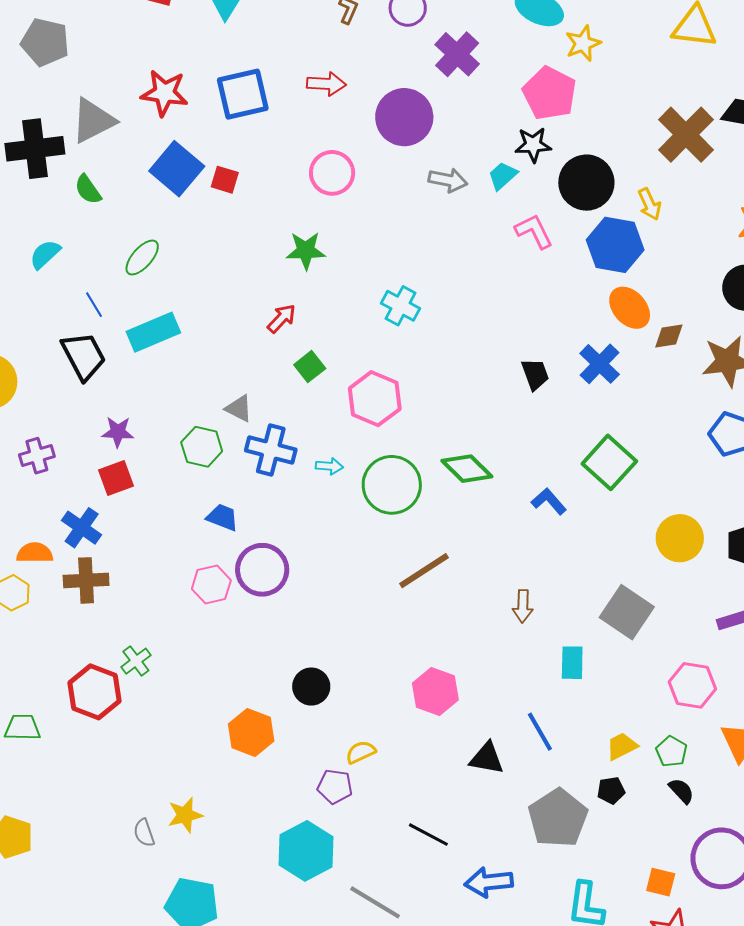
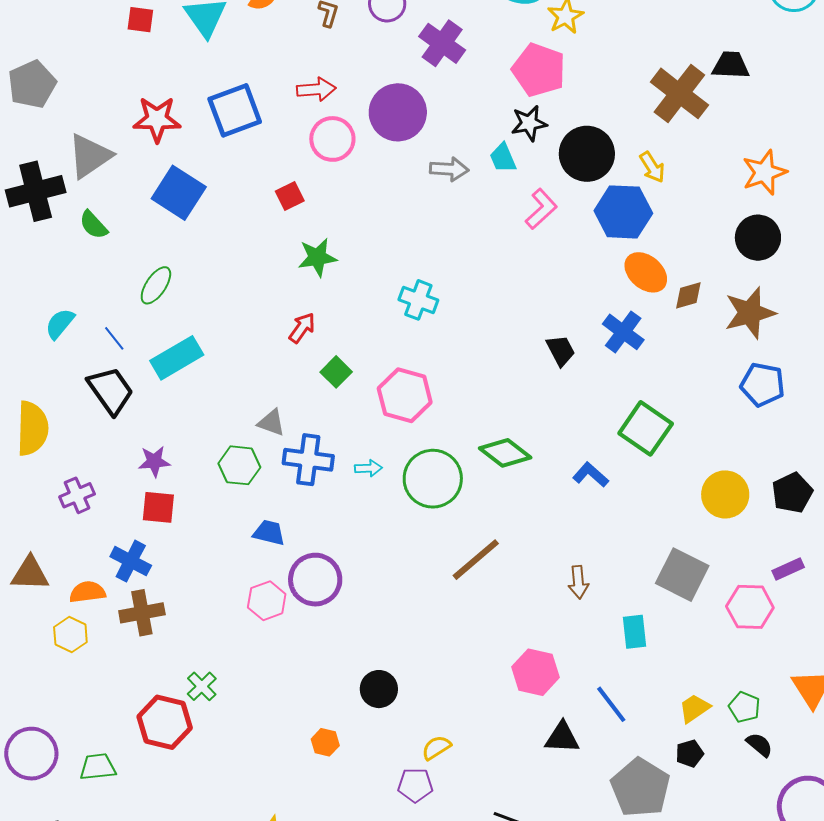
gray pentagon: (45, 42) -> (32, 84), turned -30
pink circle: (332, 173) -> (332, 139), moved
cyan trapezoid: (503, 176) -> (503, 158), turned -64
red square: (225, 180) -> (290, 196), moved, turned -36
pink L-shape: (534, 231) -> (541, 209), turned 81
cyan semicircle: (45, 254) -> (60, 324), moved
red square: (116, 478) -> (158, 507), turned 33
pink hexagon: (692, 685) -> (750, 607), moved
pink hexagon: (435, 692) -> (536, 672), moved
orange hexagon: (251, 732) -> (325, 742), size x0.6

